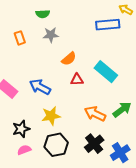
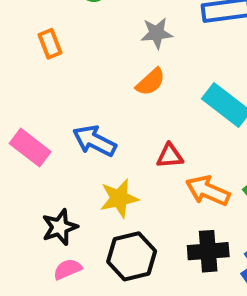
gray star: (51, 35) -> (157, 33), moved
red triangle: (77, 80) -> (170, 156), moved
black cross: (94, 144) -> (208, 251), turned 36

